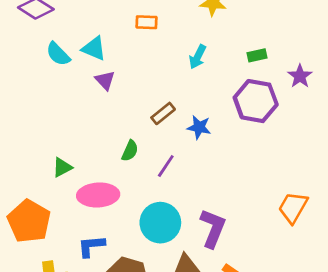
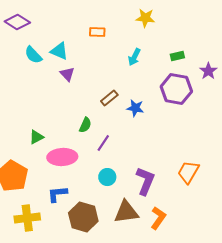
purple line: (166, 166) -> (103, 143), moved
orange trapezoid: (293, 207) -> (188, 172), moved
cyan circle: (160, 223) -> (107, 177), size x0.6

